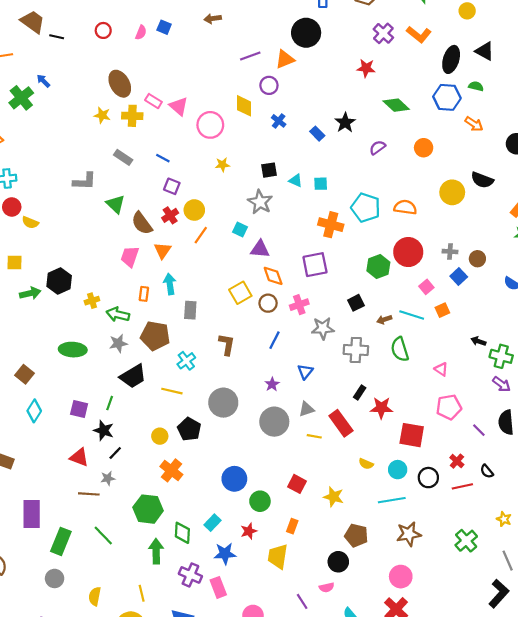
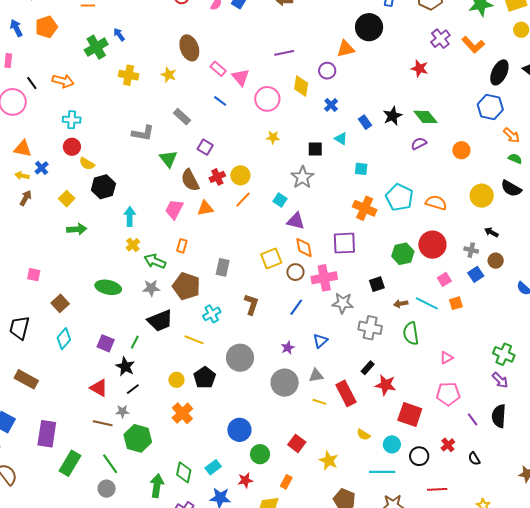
purple line: (250, 56) -> (284, 53), moved
green semicircle: (476, 86) -> (515, 159), moved
green diamond: (396, 105) -> (425, 117), moved
yellow cross: (132, 116) -> (129, 75), moved
blue line: (163, 158) -> (220, 101), moved
cyan triangle: (296, 181) -> (341, 139), moved
purple square: (172, 186) -> (205, 147), moved
orange triangle: (163, 250) -> (205, 208), turned 36
yellow square: (15, 263) -> (67, 199), turned 35
black hexagon: (59, 281) -> (103, 187), moved
cyan arrow: (170, 284) -> (130, 217), moved
yellow cross: (92, 301) -> (133, 245), turned -32
pink cross: (299, 305) -> (324, 278), size x1.4
black arrow: (478, 341) -> (491, 232), moved
pink triangle: (441, 369) -> (446, 358), turned 48
red line: (462, 486) -> (437, 489), moved
green hexagon: (148, 509) -> (138, 438), moved
gray circle: (55, 578) -> (107, 489), moved

